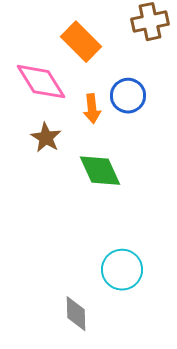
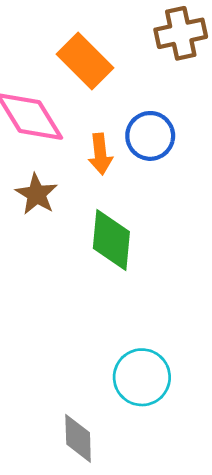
green diamond: (100, 171) -> (111, 240), turned 30

